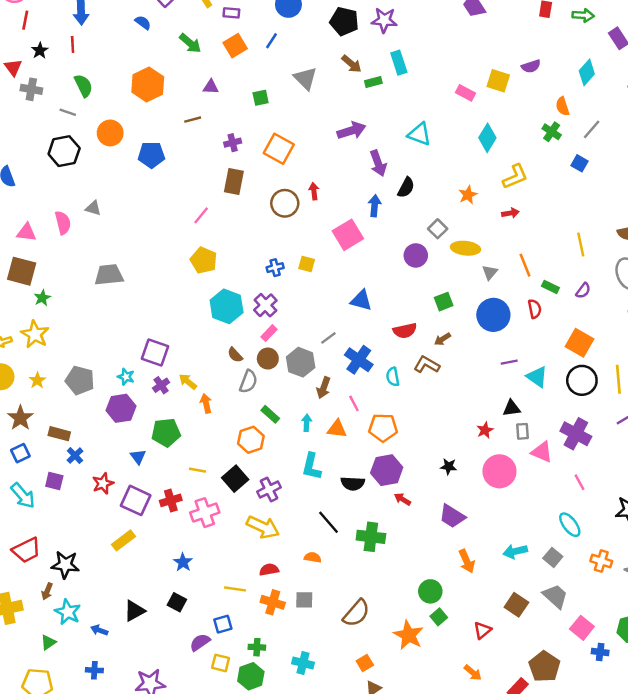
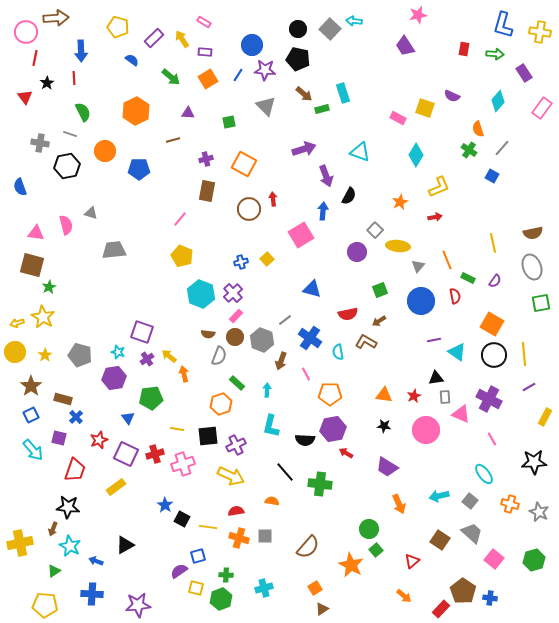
purple star: (384, 20) -> (265, 70), moved
purple semicircle: (531, 66) -> (452, 96), turned 42
gray cross: (31, 89) -> (40, 143), moved
yellow square: (307, 264) -> (267, 259), turned 32
gray trapezoid: (109, 275) -> (114, 250), moved
brown semicircle: (235, 355) -> (208, 334), turned -40
orange triangle: (337, 429) -> (384, 395), moved
black square: (235, 479) -> (208, 436), turned 35
red trapezoid: (26, 550) -> (75, 470), moved, turned -45
black square: (177, 602) -> (182, 519), moved
blue cross: (600, 652) -> (490, 598), moved
cyan cross: (303, 663) -> (264, 588), turned -30
blue cross: (94, 670) -> (92, 594), size x1.5

